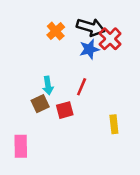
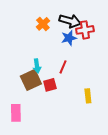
red cross: (110, 39) -> (85, 30), turned 36
brown square: (40, 104) -> (31, 80), size x1.5

